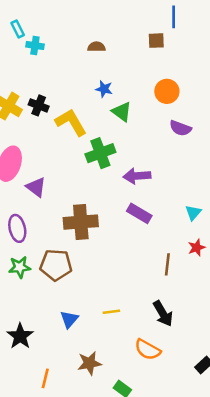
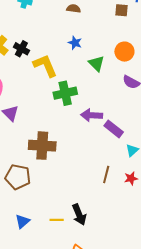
green triangle: (122, 112) -> (97, 63), moved
purple rectangle: (139, 213) -> (114, 129), moved
brown line: (167, 264) -> (106, 174), moved
black arrow: (163, 314) -> (79, 215), moved

